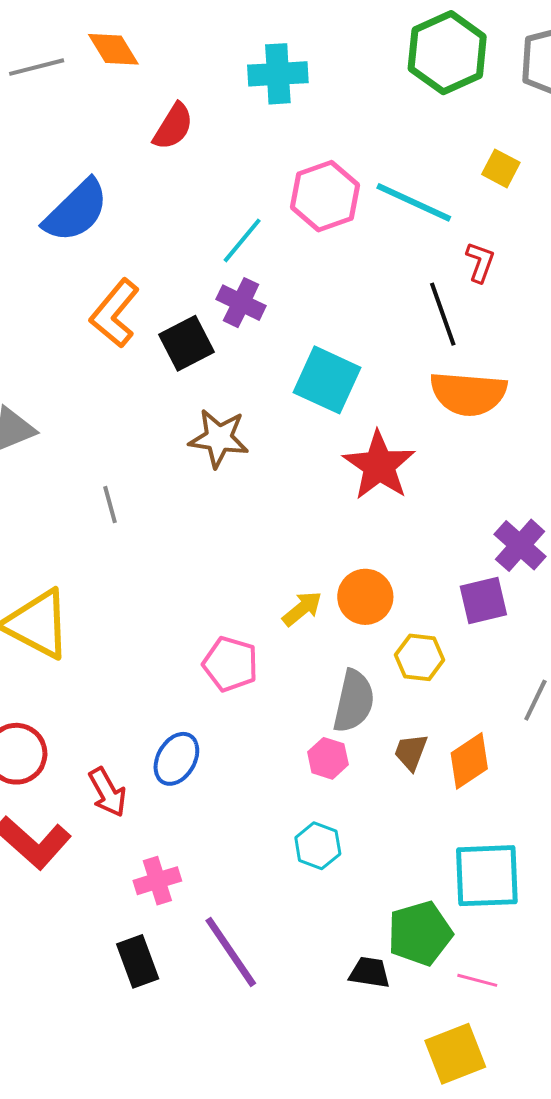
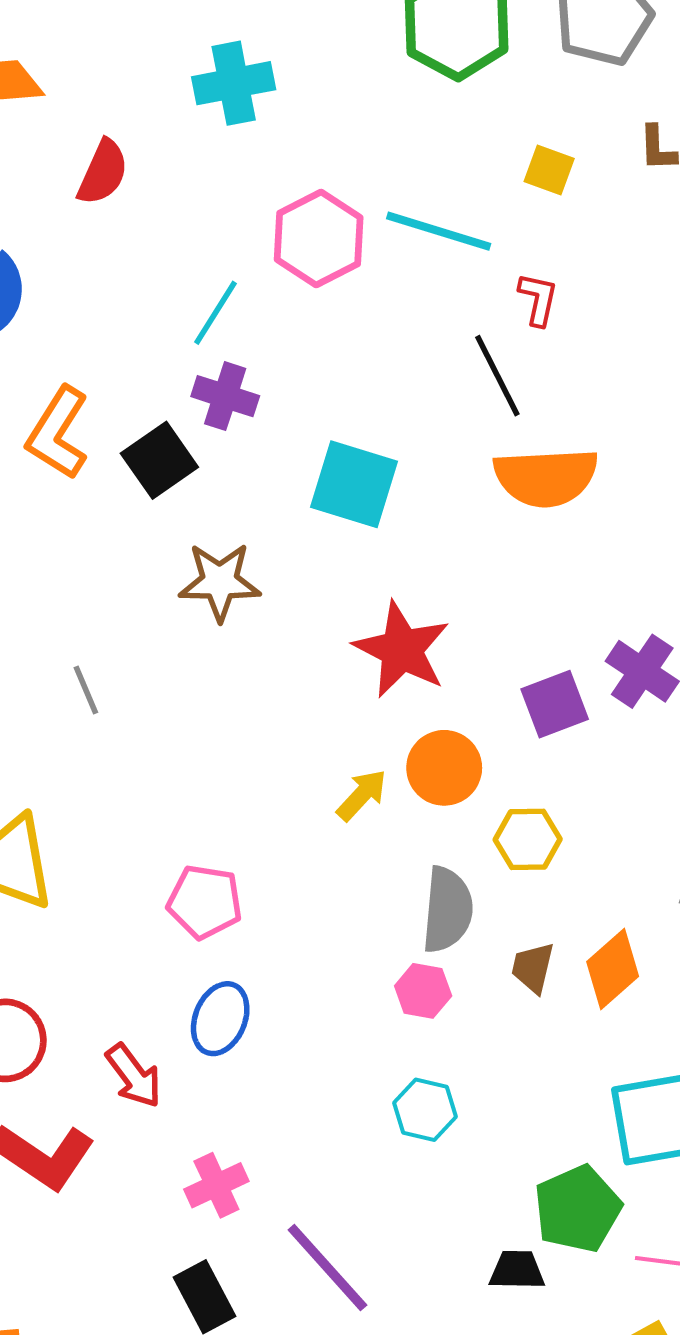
red star: (379, 465) -> (402, 650), moved
purple square: (483, 600) -> (555, 704), moved
pink pentagon: (230, 664) -> (205, 902), moved

